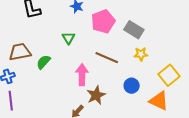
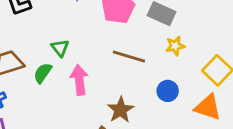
green triangle: (68, 38) -> (60, 48), moved
pink arrow: (82, 75) -> (79, 80), moved

